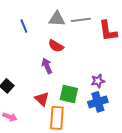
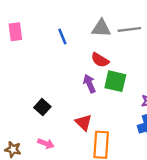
green square: (69, 94) -> (115, 81), moved

